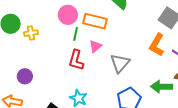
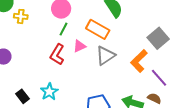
orange rectangle: (95, 21) -> (98, 29), moved
gray triangle: (120, 63) -> (105, 56), moved

